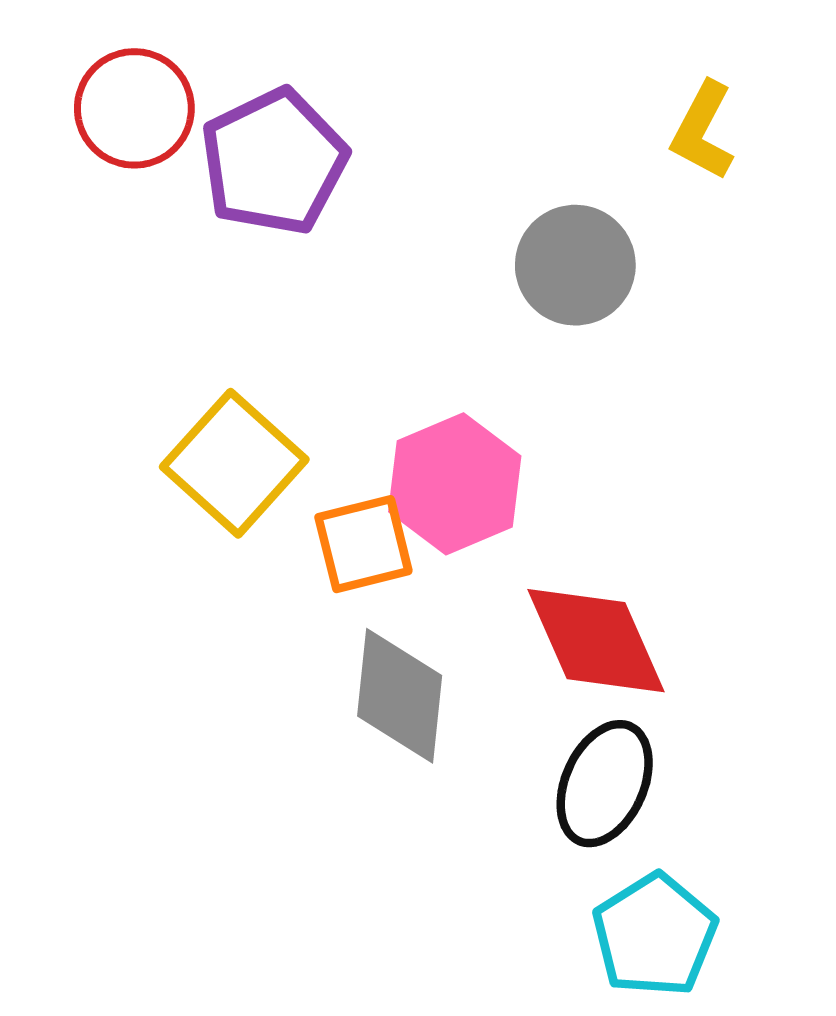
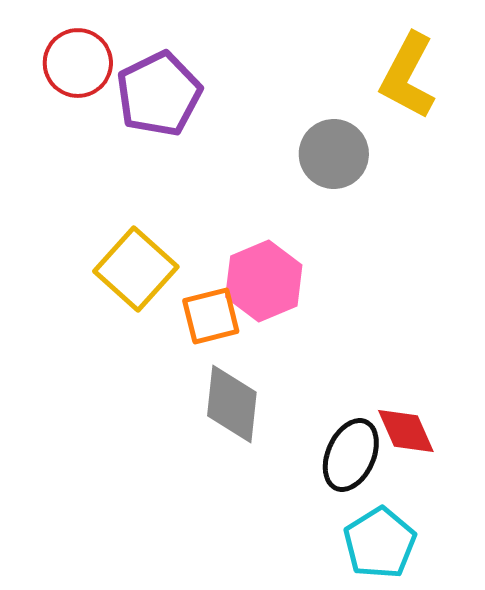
yellow L-shape: (703, 131) -> (408, 76), size x1.5
red diamond: (596, 641) -> (406, 431), moved, size x0.7

